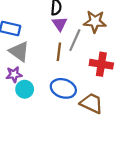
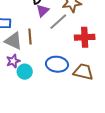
purple triangle: (60, 24) -> (43, 11), turned 32
gray line: (75, 40) -> (58, 22), turned 36
brown line: (59, 52) -> (30, 37), moved

